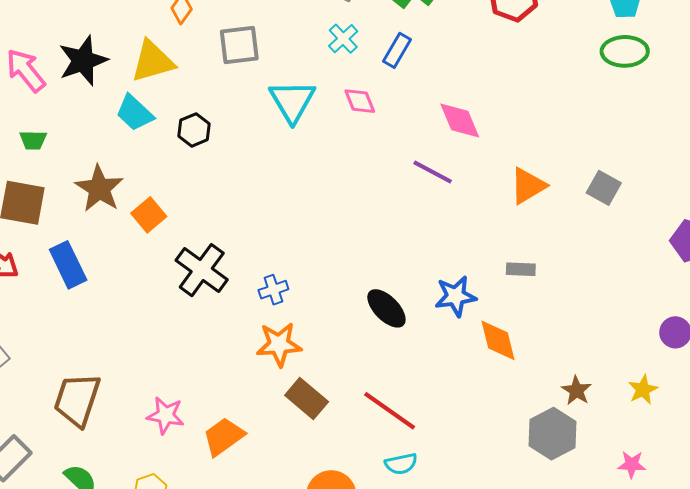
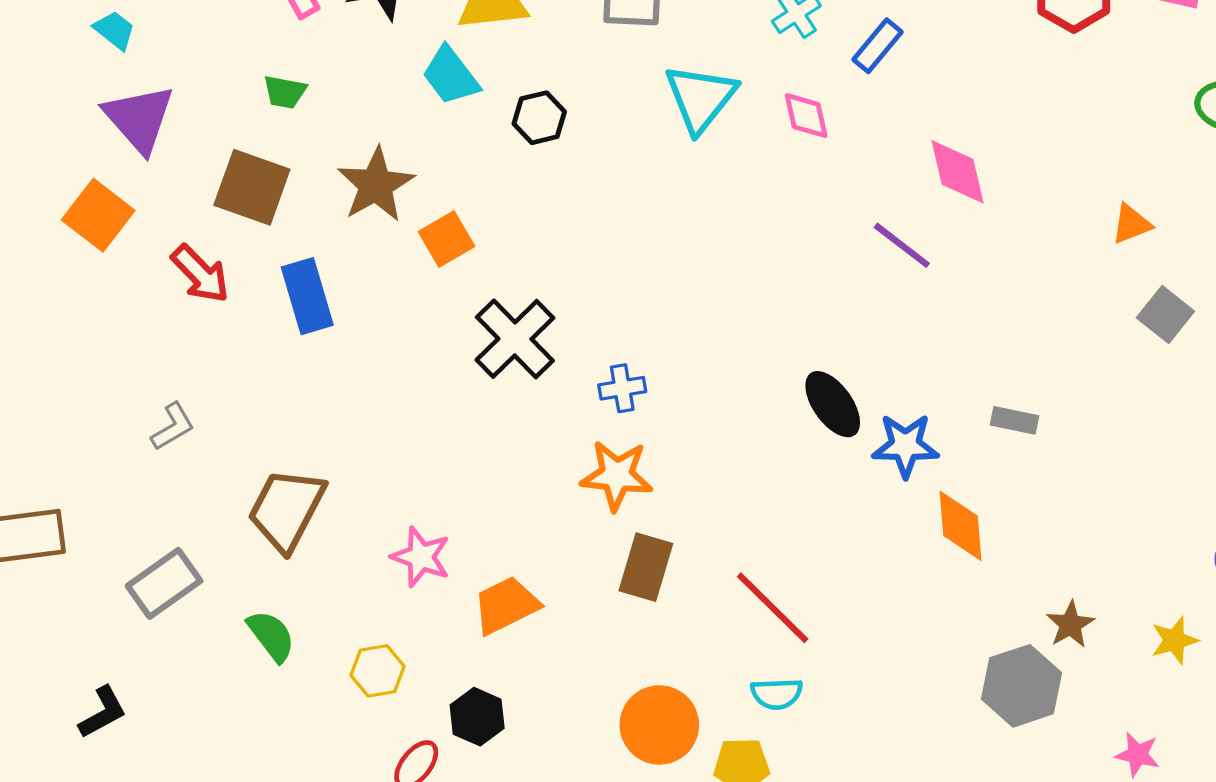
orange triangle: (528, 186) -> (1131, 224), moved, size x0.7
black ellipse: (386, 308) -> (833, 404), moved
brown rectangle: (307, 399) -> (646, 567), turned 57

